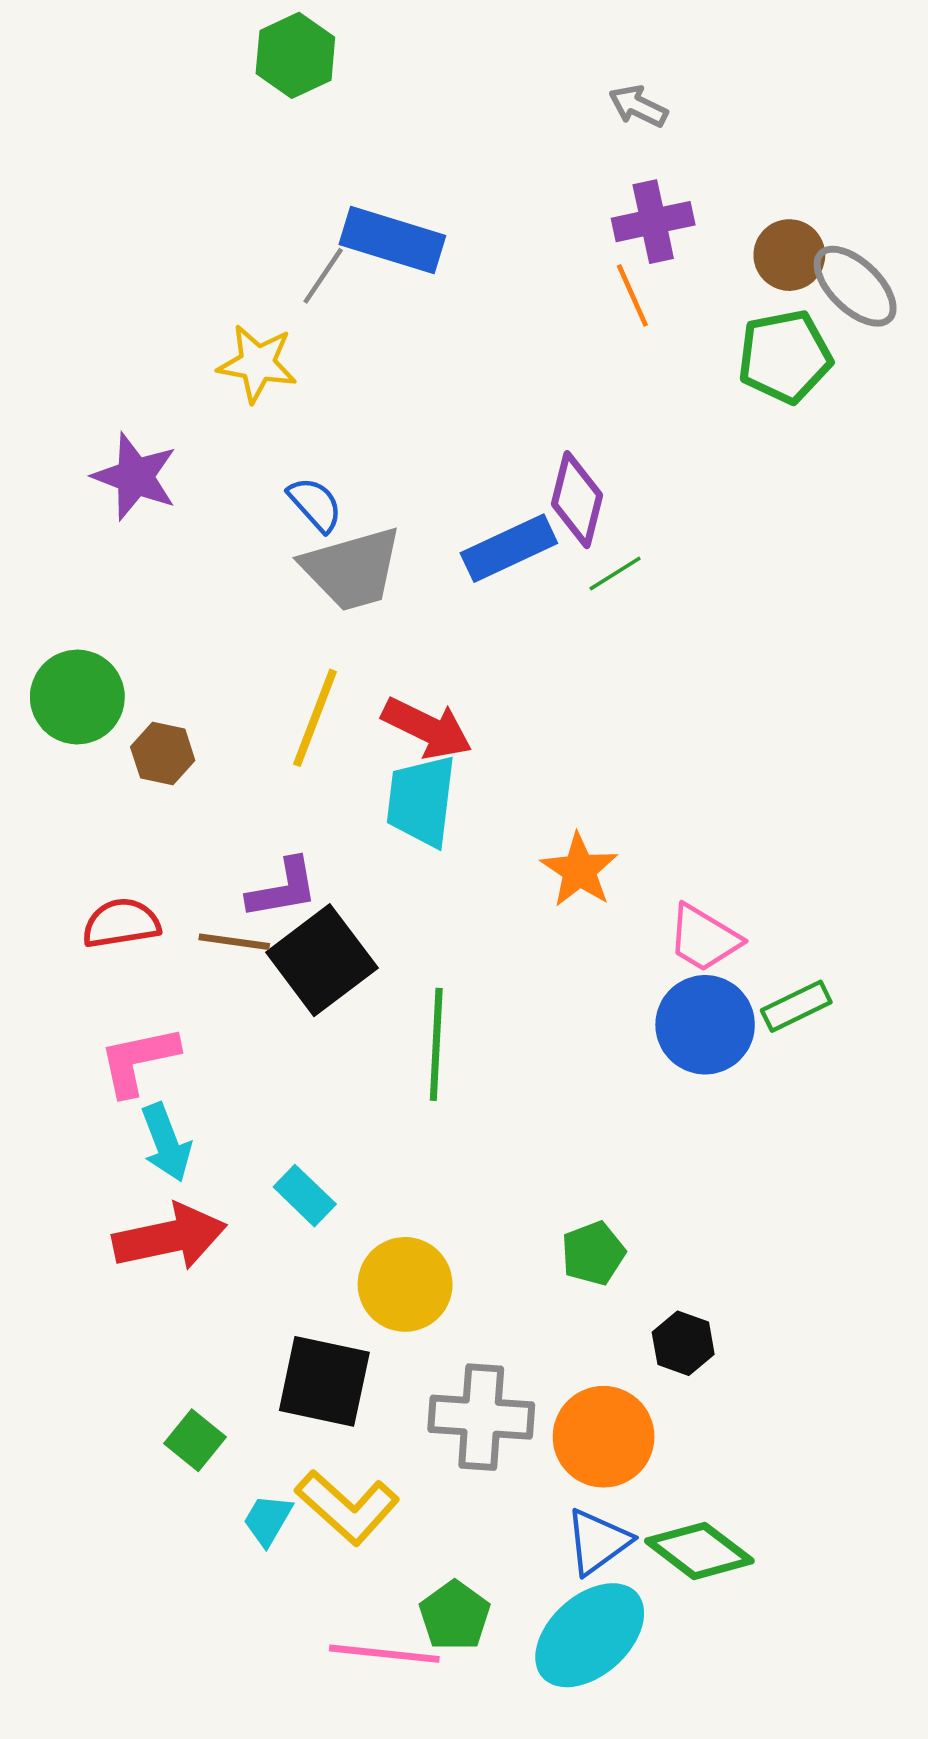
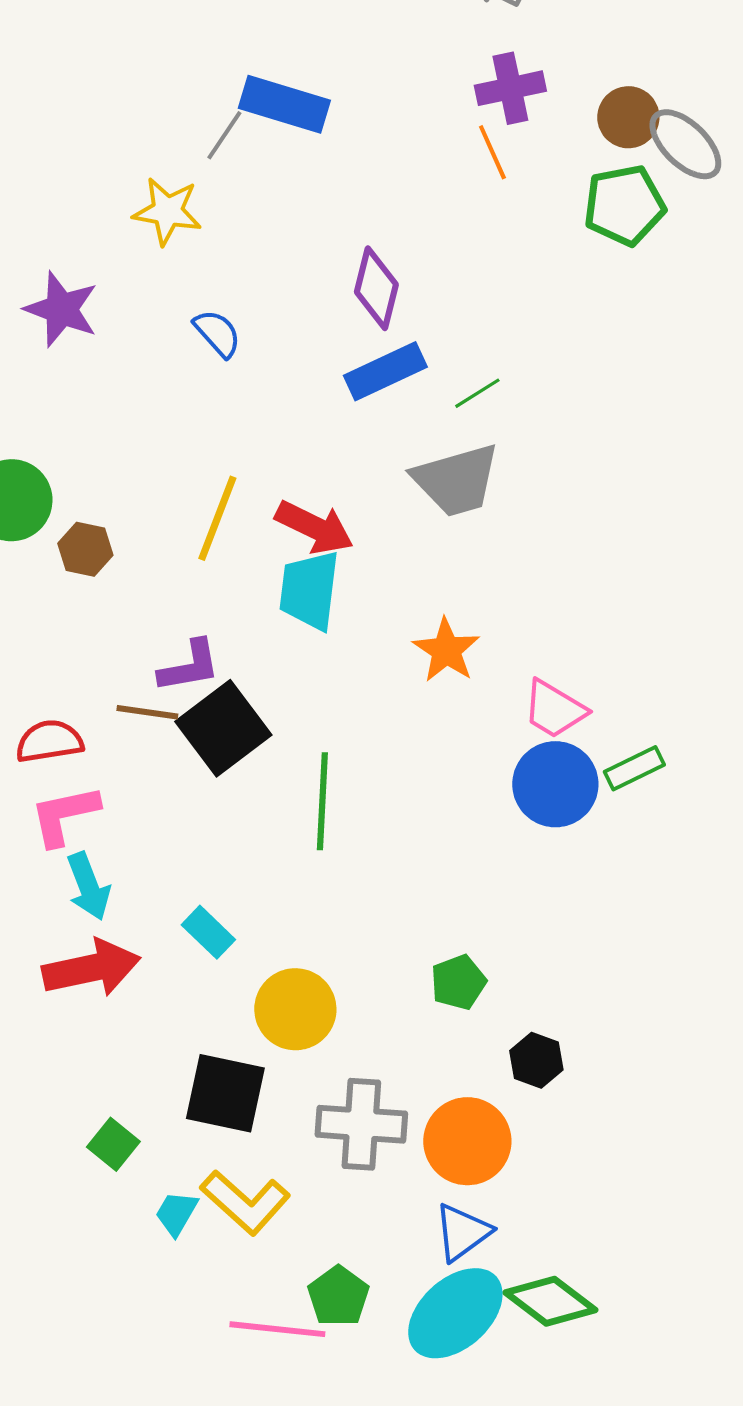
purple diamond: (577, 500) -> (376, 288), moved
gray trapezoid: (352, 569) -> (456, 480), moved
red semicircle: (121, 923) -> (49, 741), moved
green diamond: (699, 1551) -> (550, 1301), moved

